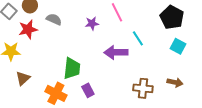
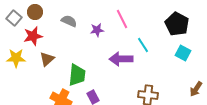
gray semicircle: (54, 19) -> (69, 21), moved
brown triangle: (23, 78) -> (47, 59), moved
brown arrow: (175, 82) -> (196, 89), moved, turned 112

